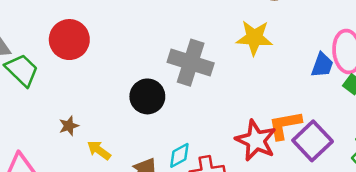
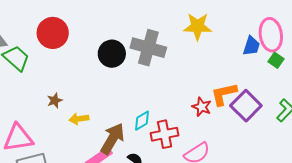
black circle: (147, 96) -> (112, 54), moved
red star: (256, 140) -> (202, 107), size x0.6
yellow arrow: (99, 150) -> (79, 119), turned -42

